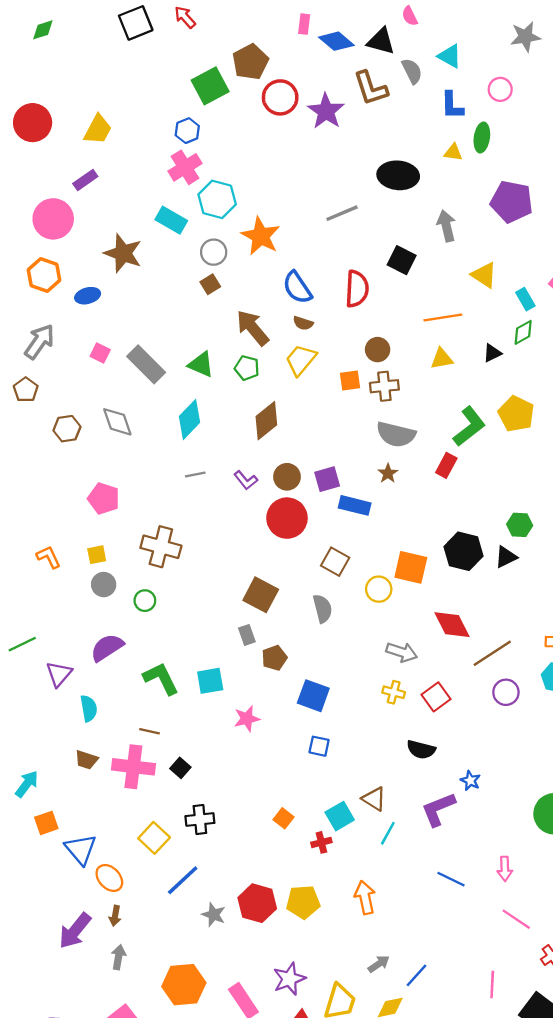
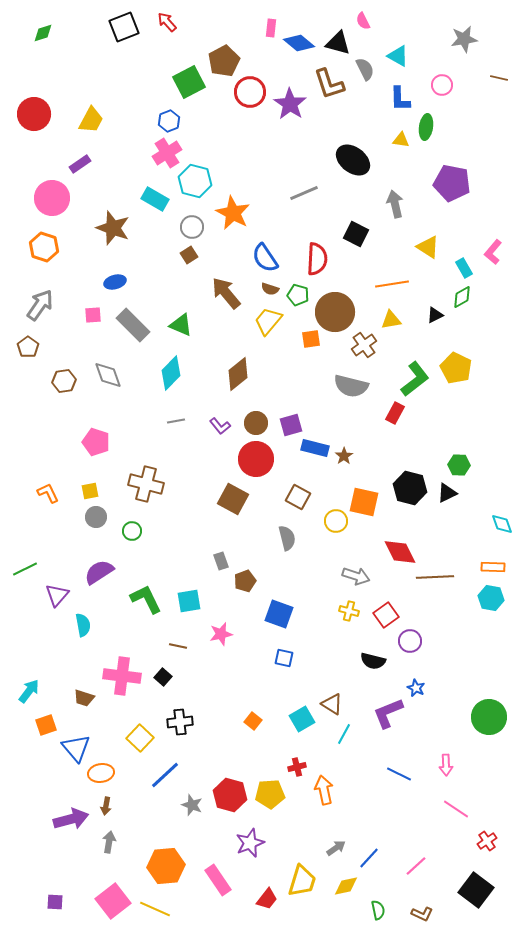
black ellipse: (398, 175) -> (353, 160), turned 32
blue ellipse: (88, 296) -> (115, 282), moved
brown circle: (378, 350) -> (335, 312), size x1.8
pink square: (100, 353) -> (93, 315), turned -30
green pentagon: (247, 368) -> (298, 295), moved
brown cross: (384, 386) -> (364, 345), moved, turned -30
brown star: (388, 473) -> (344, 456), moved
brown square: (261, 595) -> (233, 499), moved
brown line: (492, 653) -> (435, 577), turned 30
purple circle: (506, 692) -> (410, 641), moved
brown line: (149, 731) -> (178, 646), moved
brown trapezoid: (86, 760) -> (84, 698), moved
red cross: (321, 842) -> (297, 767), moved
orange ellipse: (109, 878) -> (101, 773), turned -55
purple arrow: (75, 931) -> (71, 819), turned -144
purple star: (289, 979) -> (250, 843), moved
pink line: (492, 985) -> (416, 866), moved, turned 45

